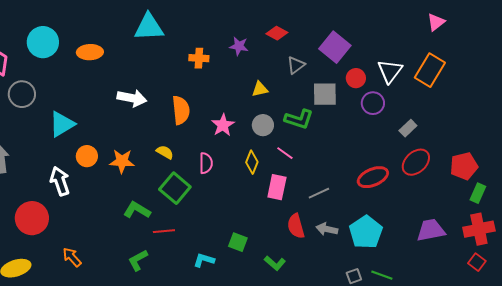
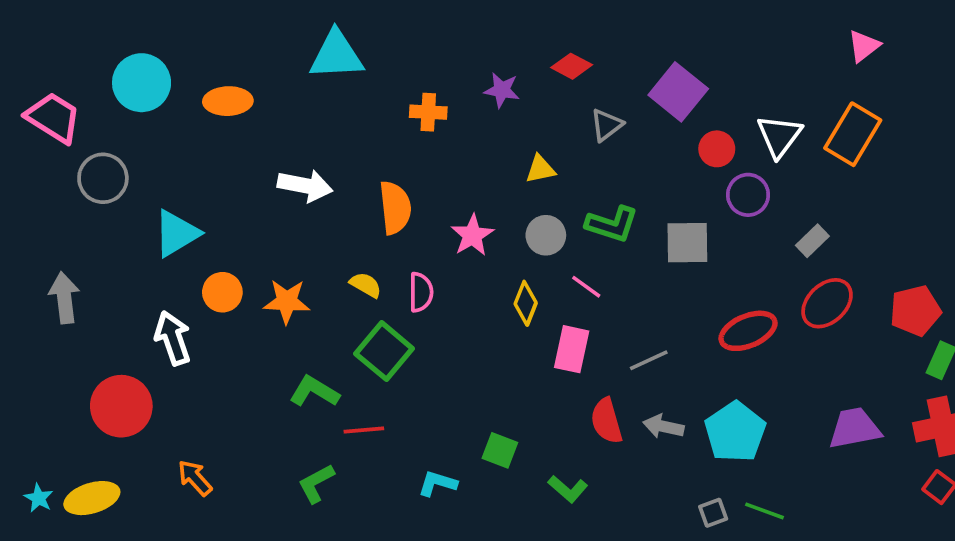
gray square: (325, 94) -> (687, 243), moved
pink semicircle: (206, 163) -> (421, 292), moved

